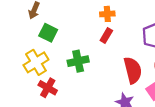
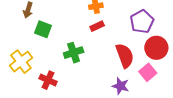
red rectangle: (106, 35) -> (97, 26), turned 40
yellow cross: (36, 62) -> (21, 62), moved

